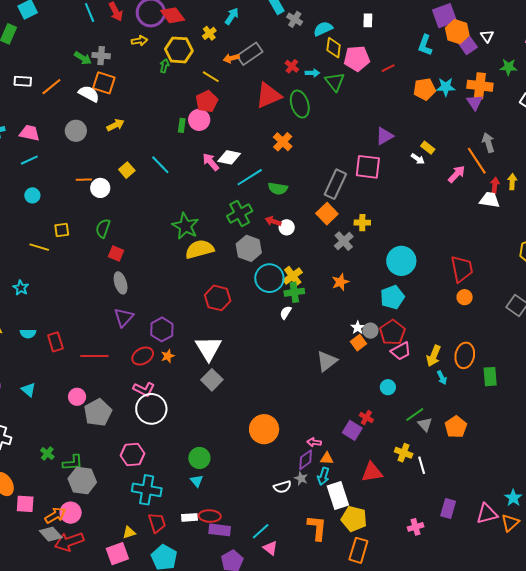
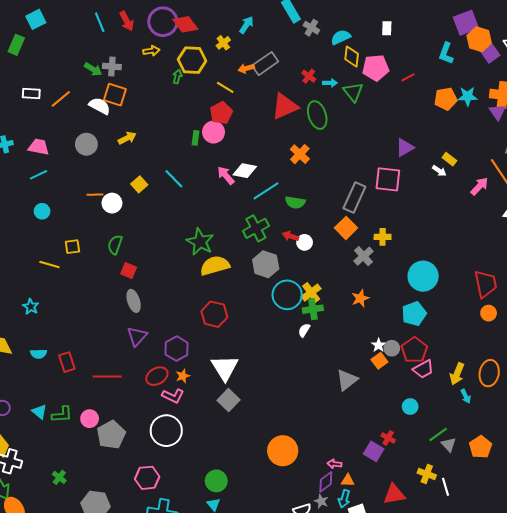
red hexagon: (218, 298) -> (214, 314), moved
pink L-shape: (144, 389) -> (173, 396), moved
green L-shape: (73, 463) -> (62, 414), moved

